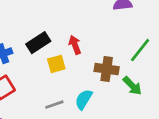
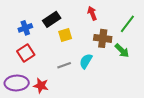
red arrow: (75, 45) -> (92, 13), moved

